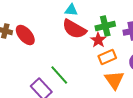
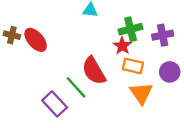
red semicircle: (74, 29) -> (94, 71), moved, turned 30
orange rectangle: (107, 57) -> (133, 66), turned 36

